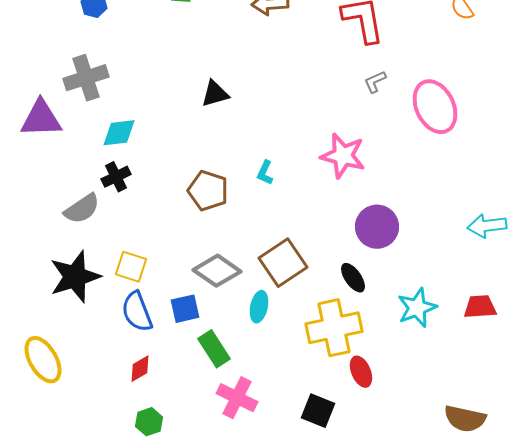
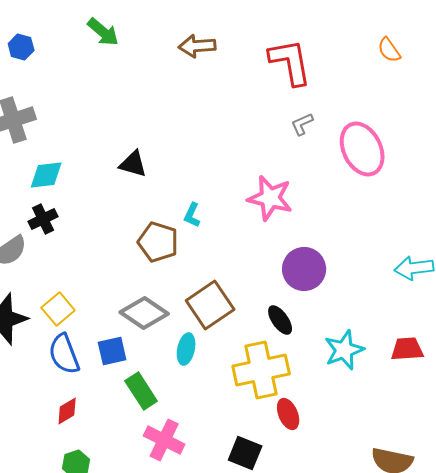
black triangle: (215, 94) -> (133, 164), moved, turned 32
brown pentagon: (208, 191) -> (158, 242), moved
yellow square: (131, 267) -> (58, 309), turned 32

